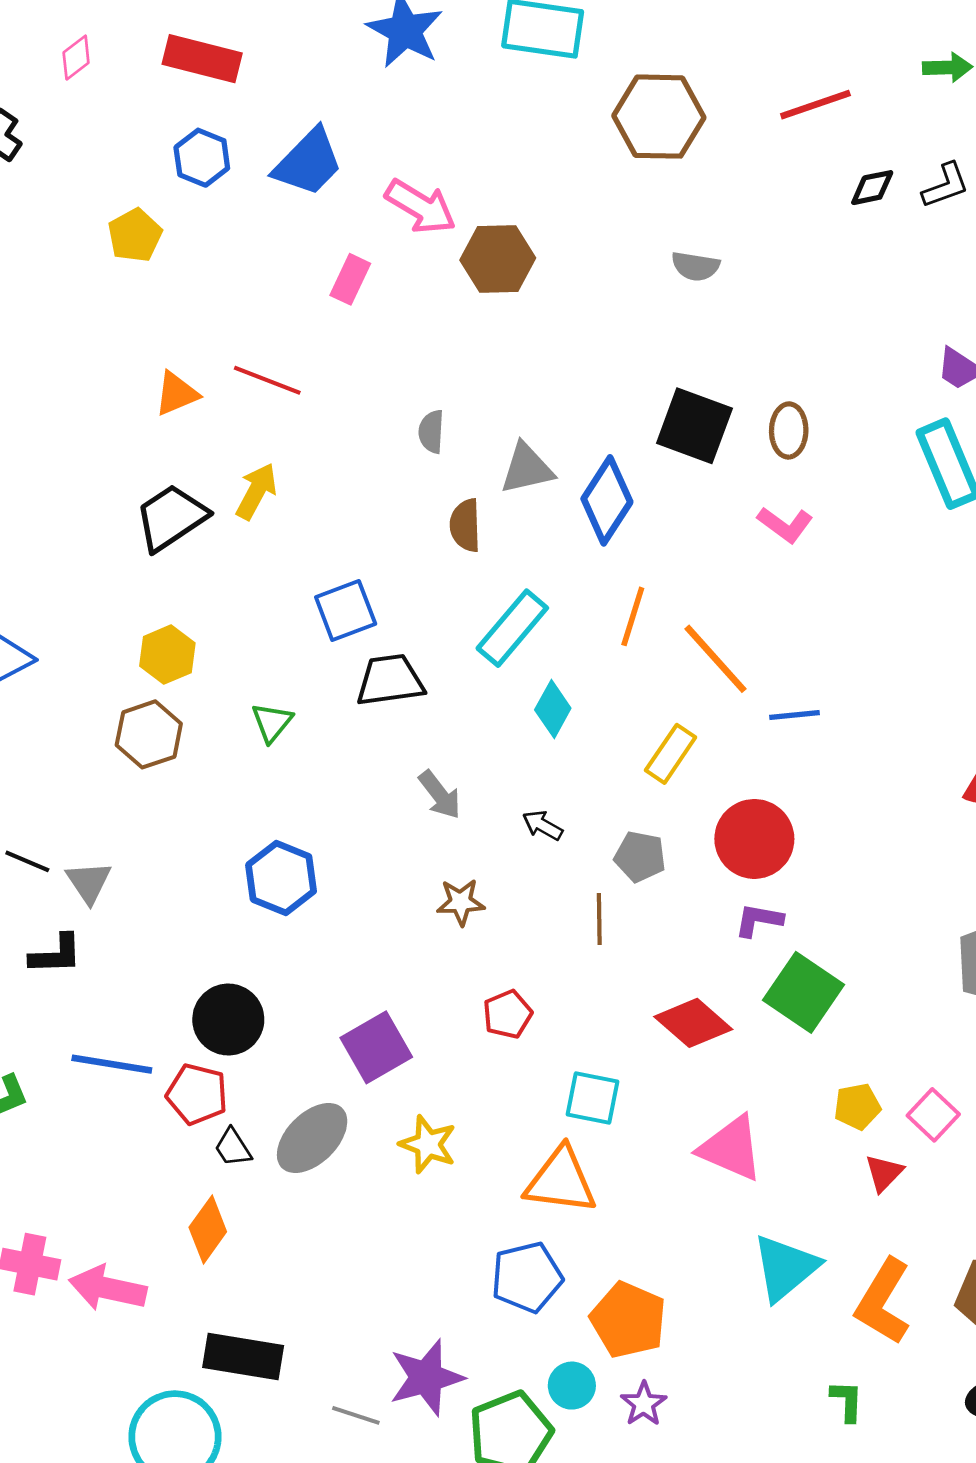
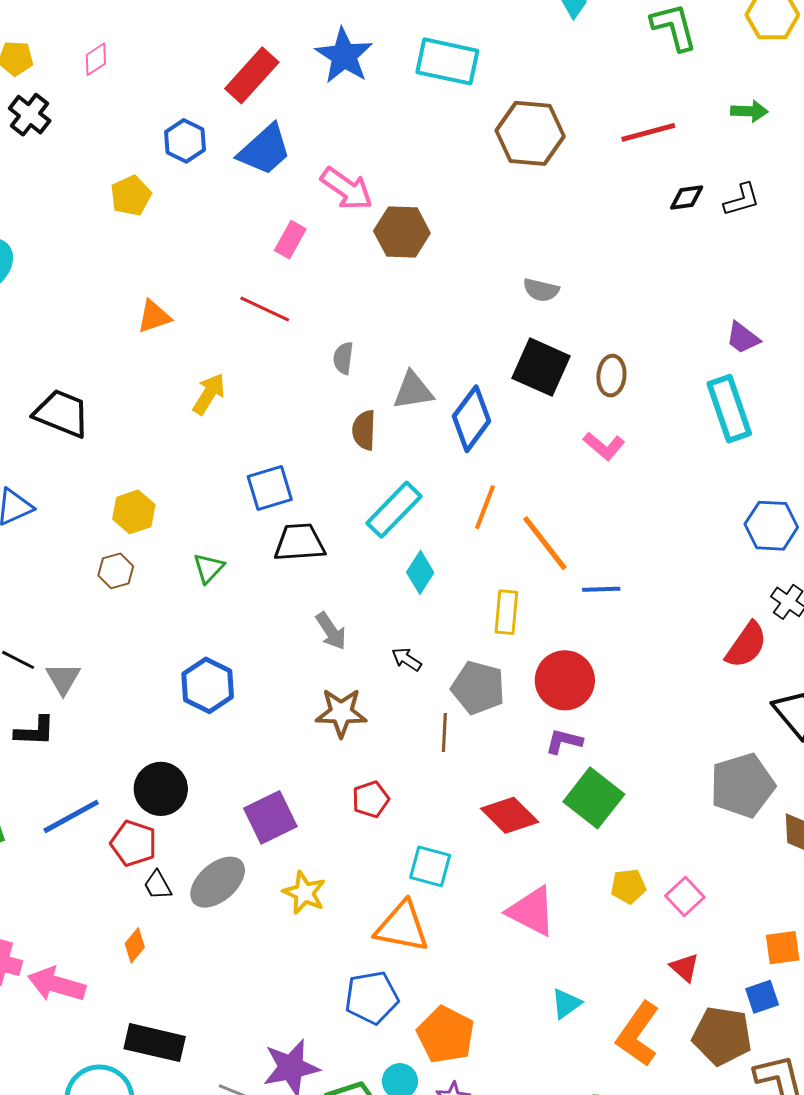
red rectangle: (202, 59) -> (252, 75), moved, turned -66
gray semicircle: (695, 266) -> (541, 290), moved
red line: (267, 380) -> (265, 309), moved
black trapezoid: (171, 518) -> (62, 413), moved, turned 52
brown hexagon: (149, 734) -> (116, 571), size x0.7
yellow rectangle: (671, 754) -> (506, 612), turned -33
gray pentagon: (640, 857) -> (478, 688), size x1.4
brown star: (461, 902) -> (341, 713), size x1.4
blue line: (112, 1064) -> (71, 816), turned -42
red triangle: (884, 1173) -> (685, 968), moved, turned -36
orange diamond: (208, 1229) -> (135, 945), size x0.7
cyan triangle: (785, 1268) -> (566, 1004), size x0.6

